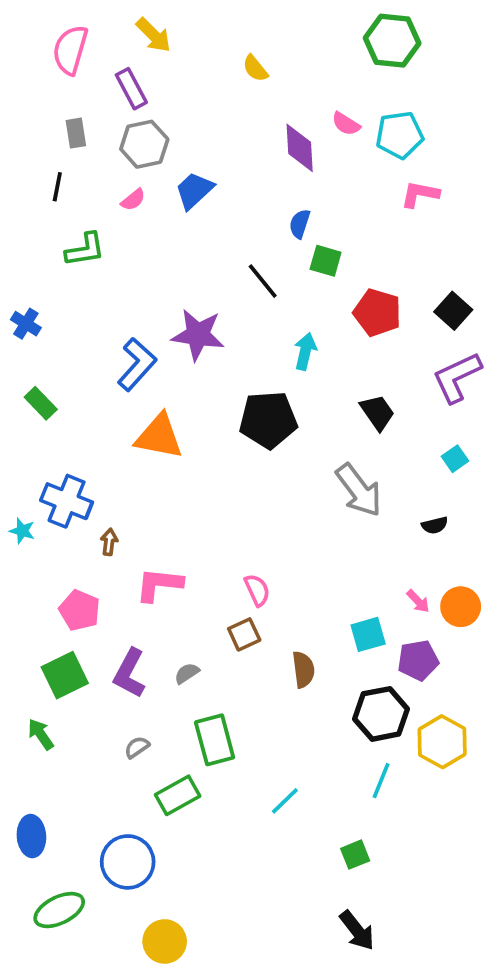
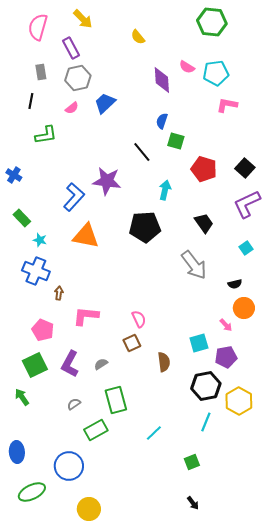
cyan star: (22, 531) -> (40, 240), moved
orange circle: (461, 607) -> (244, 308), moved
black arrow: (357, 930) -> (193, 503), size x0.6

